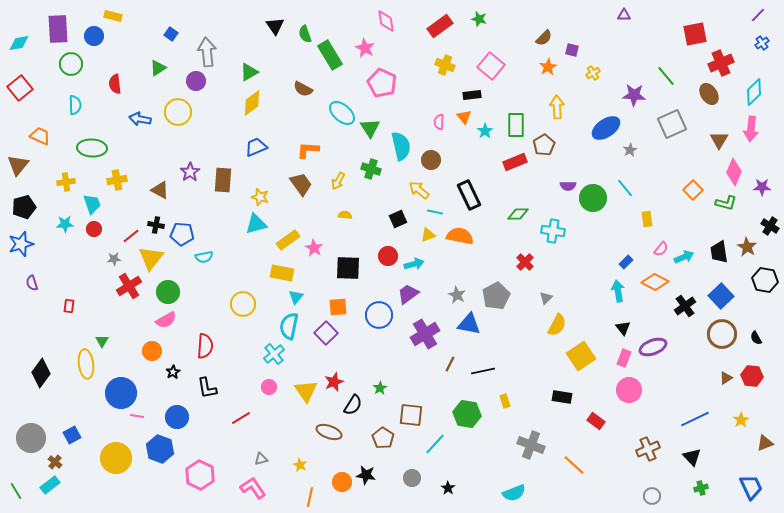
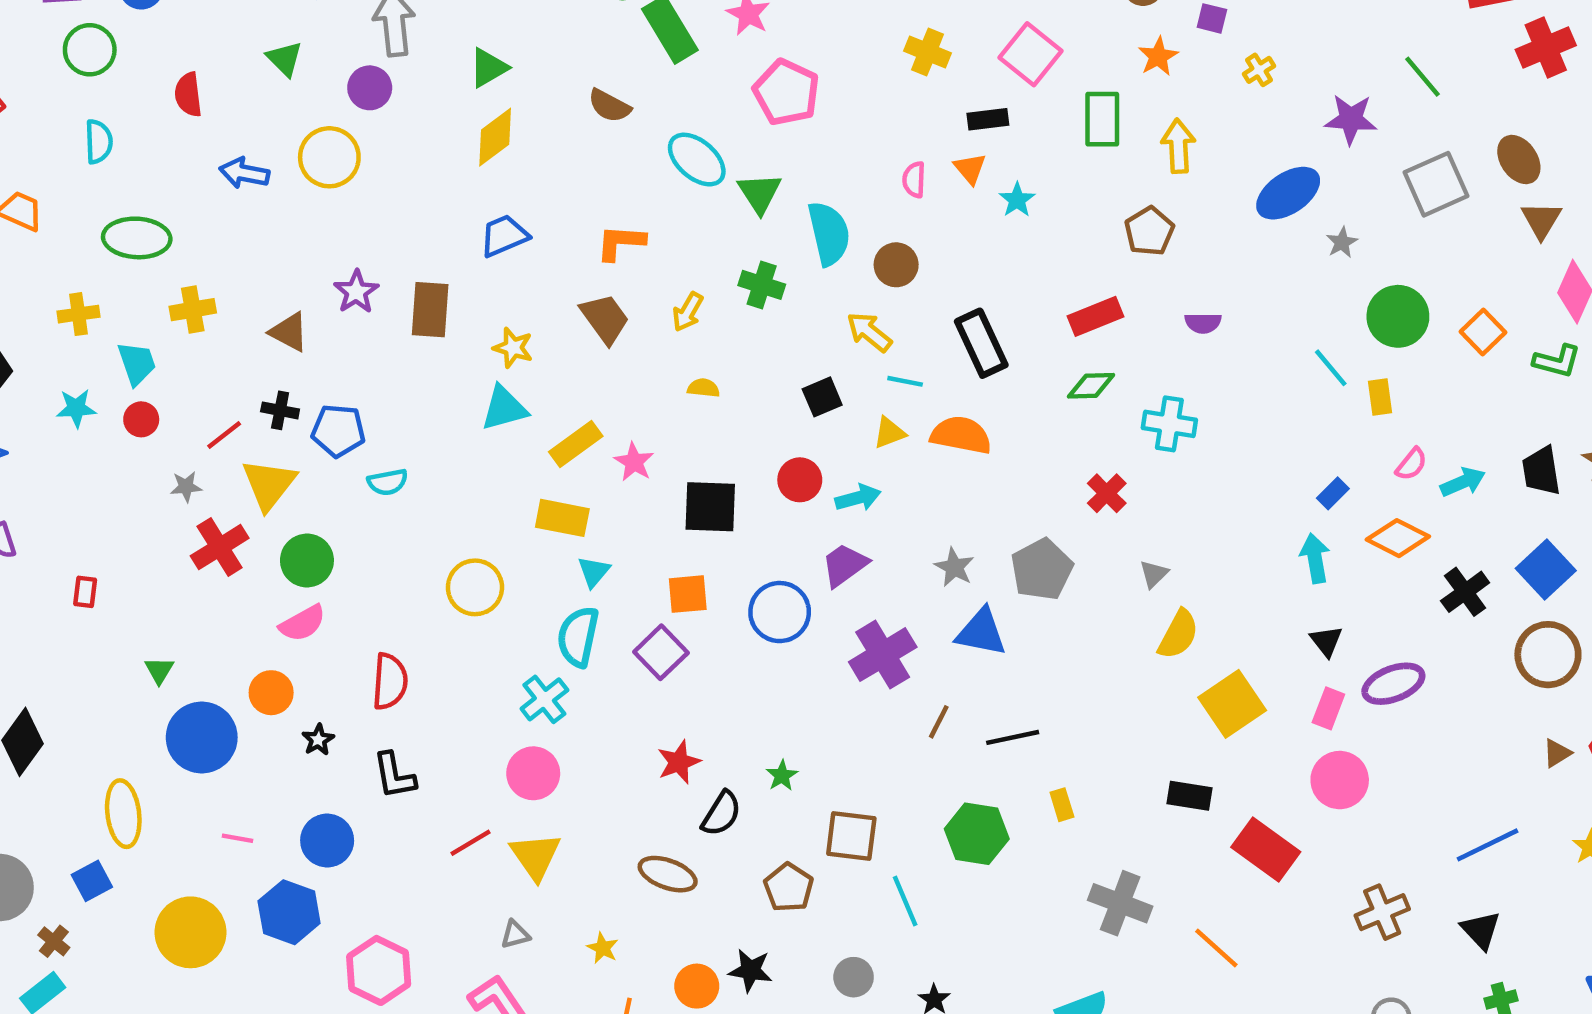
green triangle: (158, 68) -> (285, 59), turned -42
brown ellipse: (709, 94) -> (1519, 160), moved
green rectangle: (516, 125) -> (1102, 119), moved
red rectangle: (515, 162) -> (1095, 316), moved
cyan line: (625, 188) -> (1331, 368), moved
green circle: (593, 198) -> (1398, 316), moved
yellow ellipse: (86, 364) -> (123, 814), moved
pink circle: (269, 387) -> (533, 773), size x1.5
yellow triangle: (306, 391) -> (535, 856), moved
blue circle: (121, 393) -> (202, 737), moved
red rectangle: (596, 421) -> (1266, 849), size x1.6
cyan line: (435, 444) -> (905, 901), turned -65

